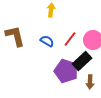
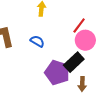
red line: (70, 39) -> (79, 26), moved

